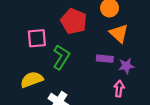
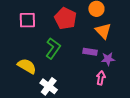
pink square: (37, 38) -> (27, 20), moved
yellow semicircle: (32, 80) -> (27, 66), turned 48

